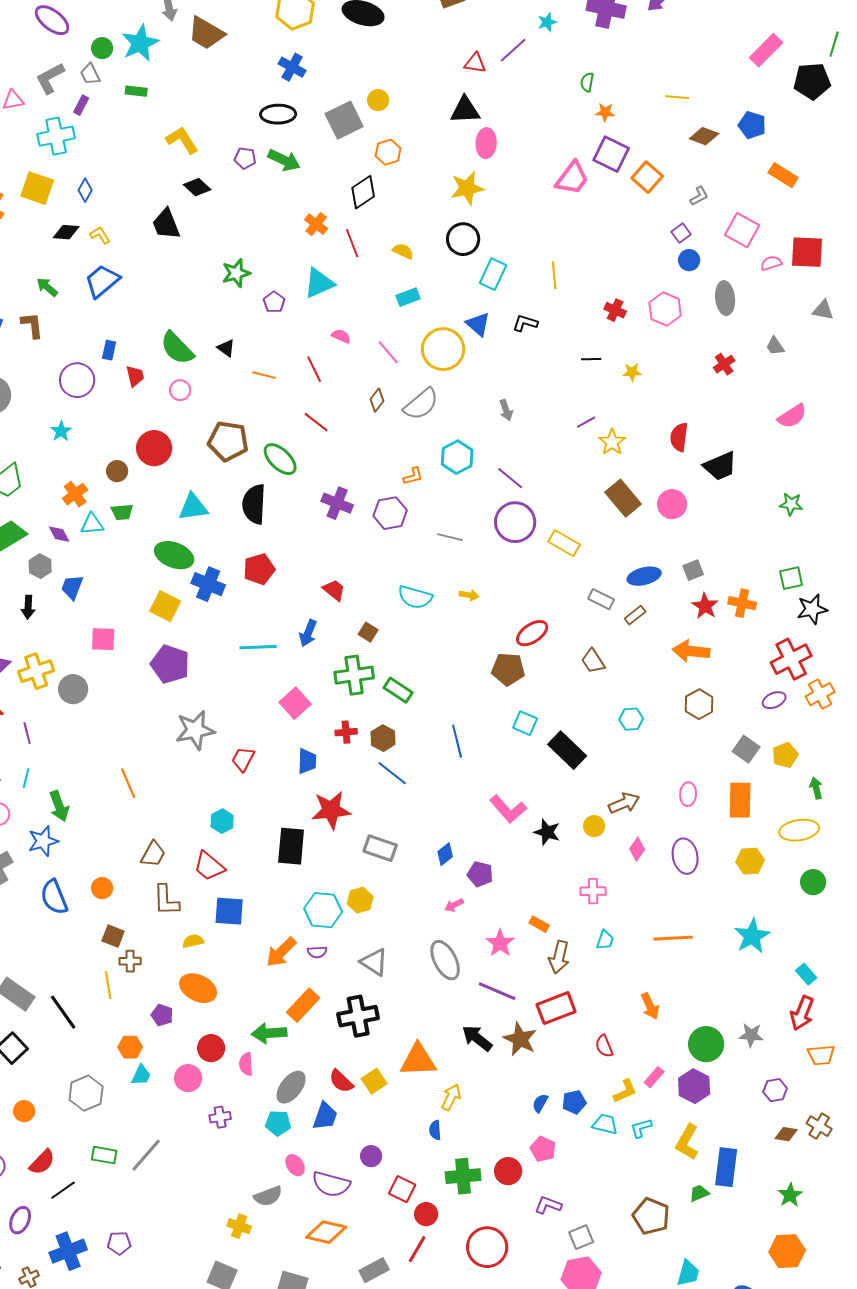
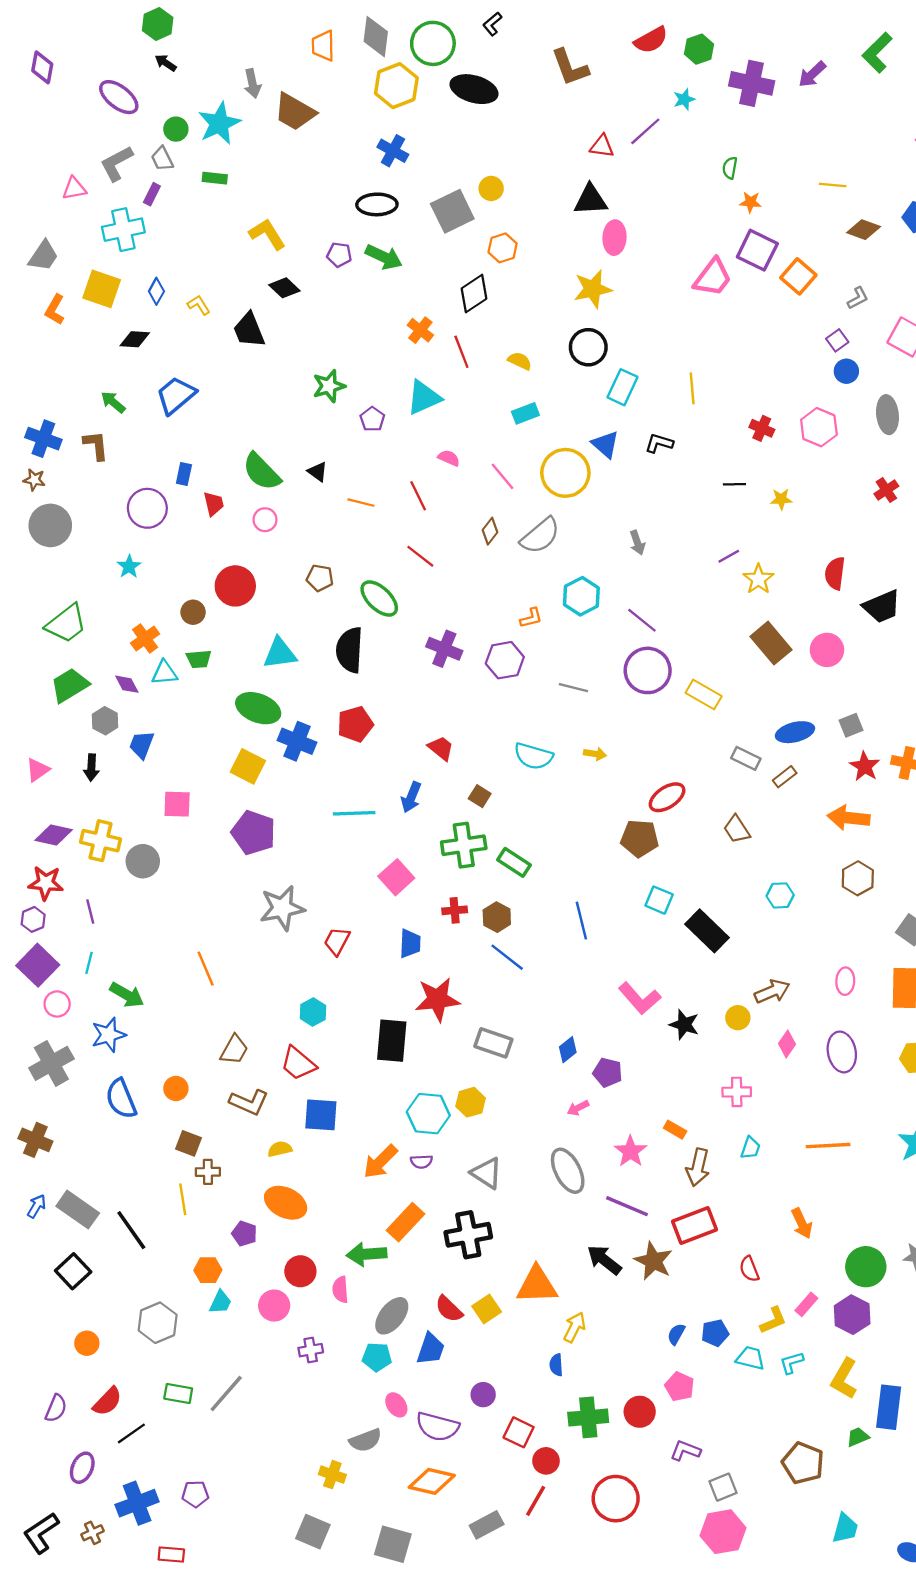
yellow L-shape: (100, 235) -> (199, 305), moved
brown pentagon: (228, 441) -> (320, 578), size x0.6
yellow cross: (36, 671) -> (101, 841), turned 32
green arrow: (59, 806) -> (127, 995), turned -40
brown L-shape: (166, 900) -> (249, 1102), turned -64

